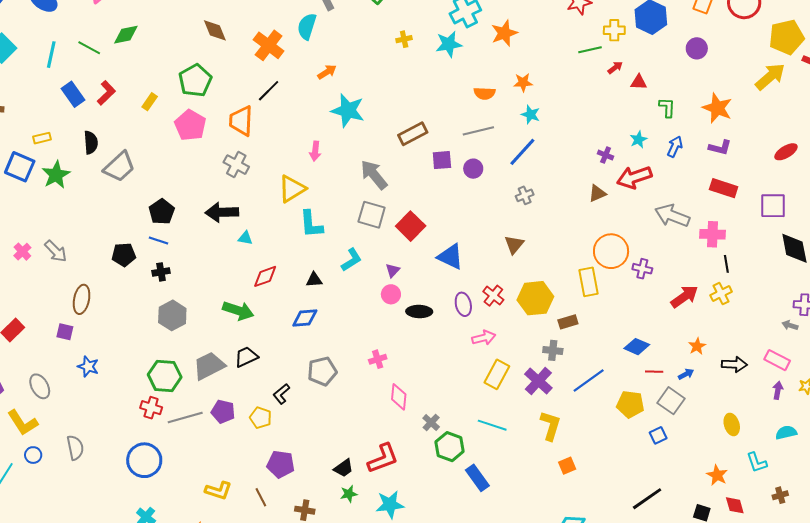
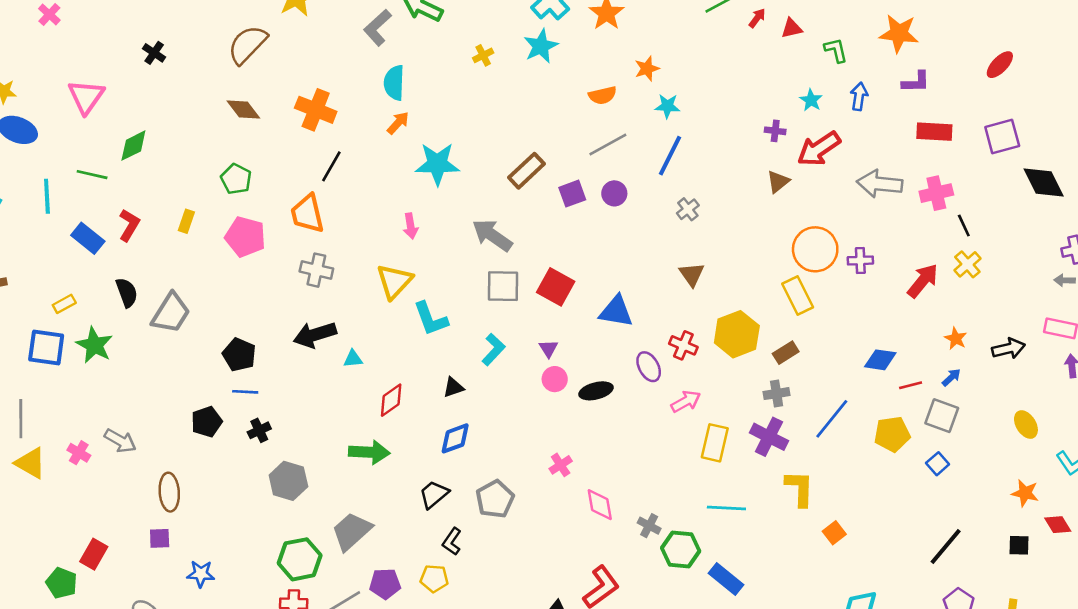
cyan semicircle: (307, 26) -> (394, 83), moved
green pentagon: (195, 81) -> (236, 179), size x0.7
black trapezoid: (246, 357) -> (434, 494), moved

